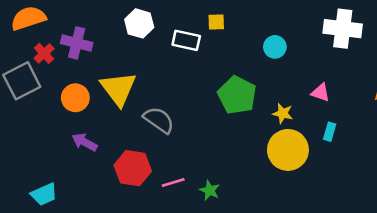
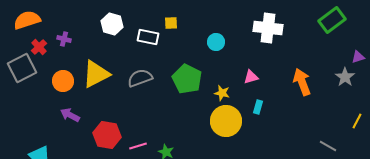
purple cross: (77, 43) -> (64, 39), size x0.6
yellow triangle: (118, 89) -> (96, 74), turned 40
pink triangle: (321, 93) -> (251, 77), turned -35
gray semicircle: (159, 120) -> (140, 78), moved, turned -55

